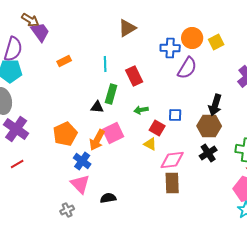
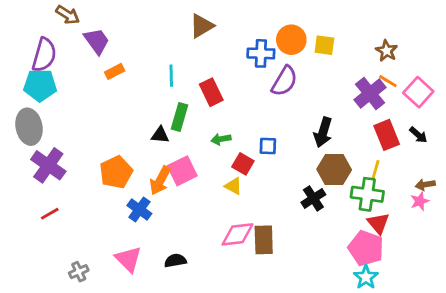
purple trapezoid: (40, 32) -> (97, 41), moved
yellow square: (216, 42) -> (324, 45), turned 35
brown hexagon: (209, 126) -> (334, 169), moved
pink diamond: (172, 160) -> (237, 234), moved
pink triangle: (80, 184) -> (128, 259), moved
gray cross: (67, 210) -> (79, 272), moved

